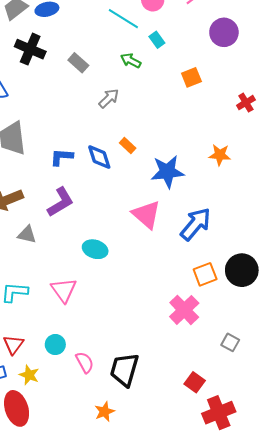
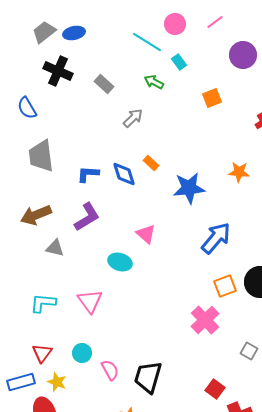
pink triangle: (146, 215) -> (146, 234), moved, size x0.7

